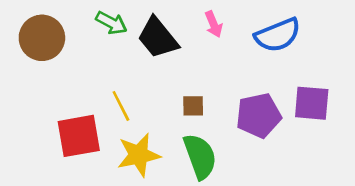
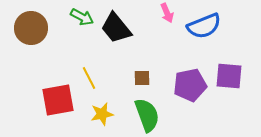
pink arrow: (214, 24) -> (167, 13), moved
yellow star: (139, 155) -> (102, 114), size x0.7

